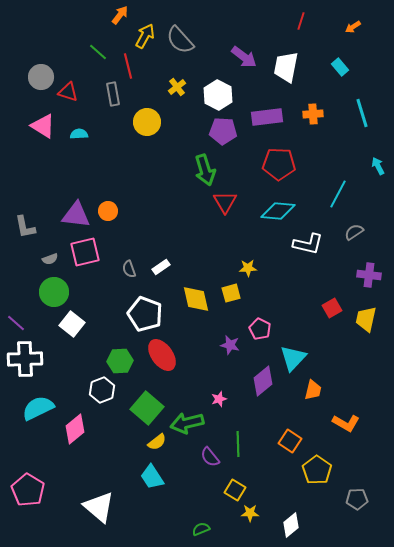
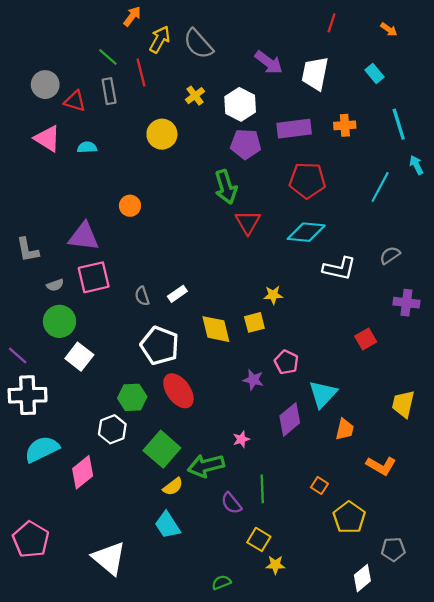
orange arrow: (353, 27) -> (389, 29), turned -112
gray rectangle: (113, 94) -> (109, 91), moved
cyan arrow: (378, 166) -> (416, 165), moved
cyan line: (338, 194) -> (380, 187), moved
orange circle: (108, 211) -> (130, 206), moved
yellow trapezoid: (366, 319) -> (403, 404), moved
orange square: (290, 441) -> (319, 486), size x0.7
white diamond: (291, 525) -> (362, 578), moved

